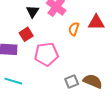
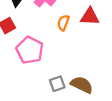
pink pentagon: (46, 54) -> (30, 50), turned 30

